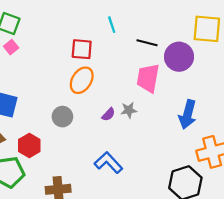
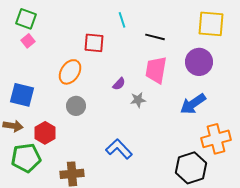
purple circle: (179, 57) -> (199, 62), moved
orange ellipse: (82, 80) -> (70, 72), moved
purple semicircle: (108, 114) -> (119, 84), moved
blue arrow: (188, 114) -> (193, 104), turned 40

